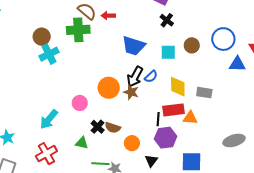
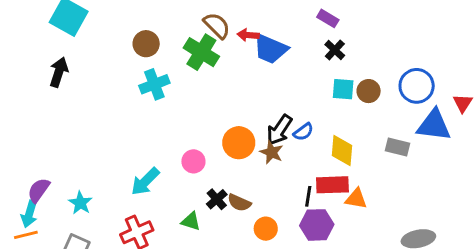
green cross: (78, 30) -> (201, 52), turned 30
brown circle: (42, 37) -> (146, 44), moved
blue trapezoid: (134, 46) -> (270, 49), moved
cyan square: (168, 52) -> (343, 89), moved
blue triangle: (237, 64) -> (434, 125), size x1.4
gray rectangle: (204, 93) -> (398, 147), moved

